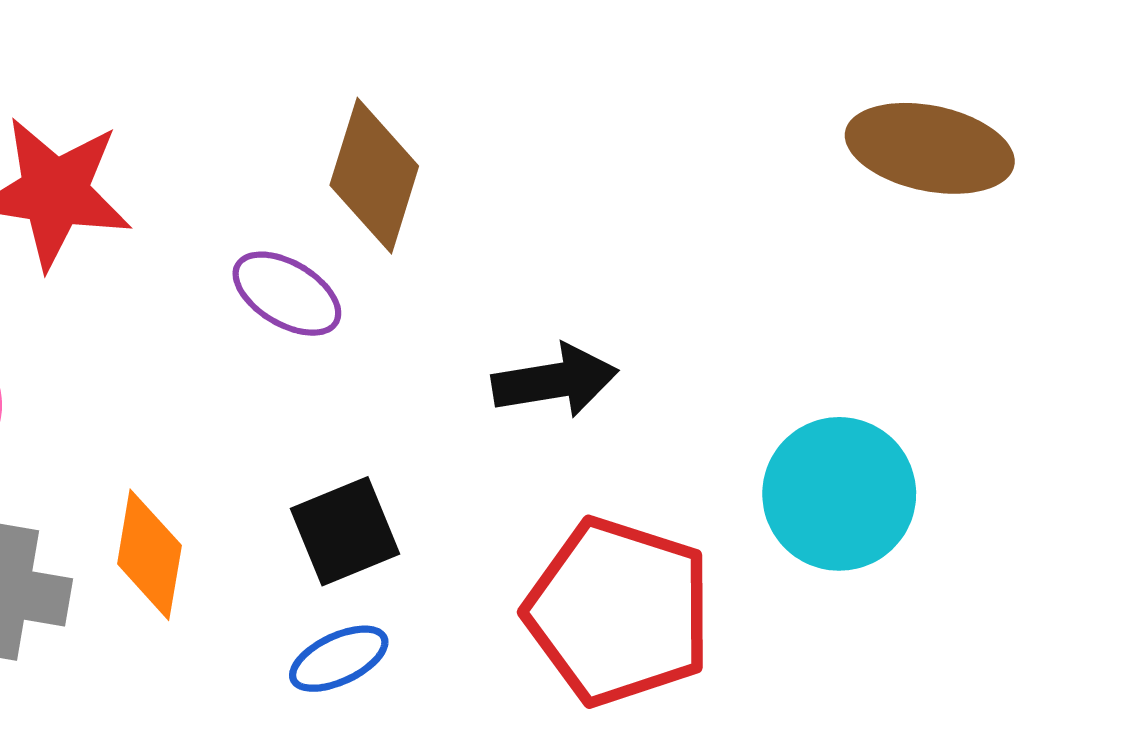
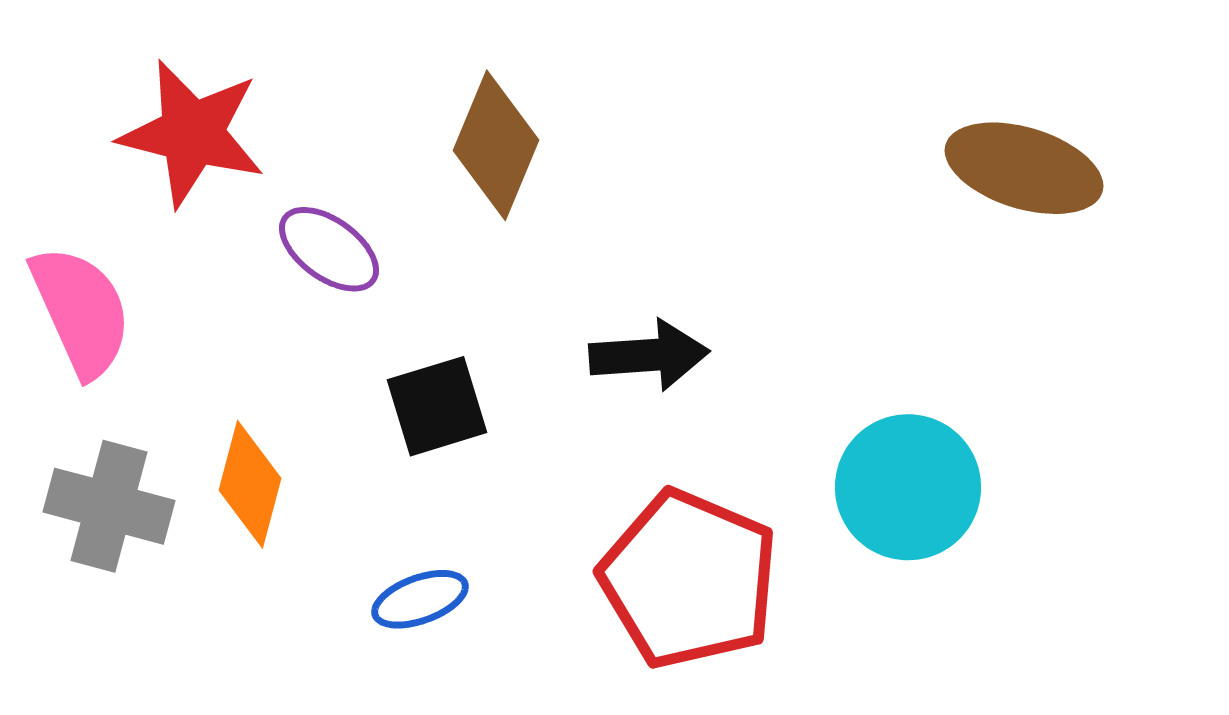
purple ellipse: (287, 294) -> (329, 249), moved
black square: (345, 531) -> (437, 406), moved

